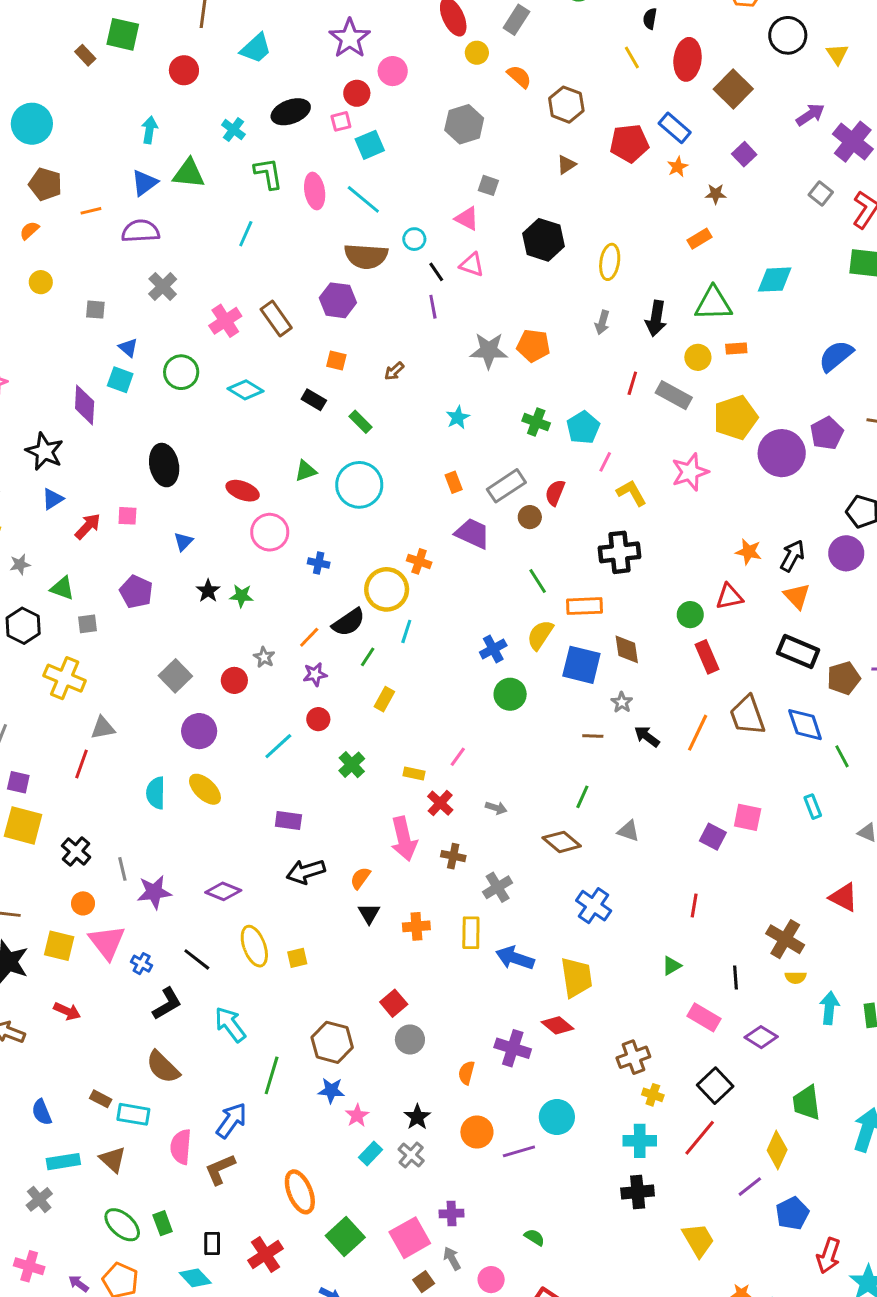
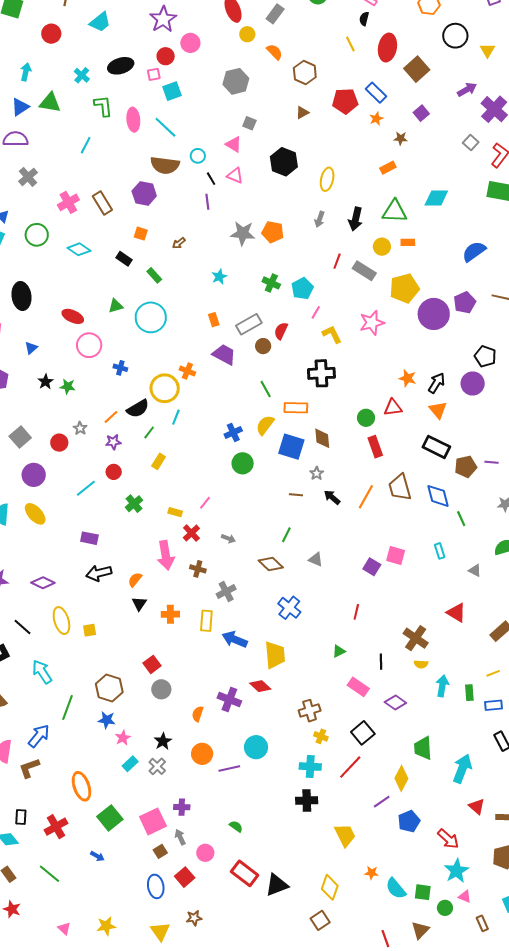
red arrow: (829, 1256) -> (448, 839), moved, turned -70

